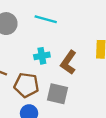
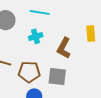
cyan cross: (42, 56) -> (36, 36), moved

